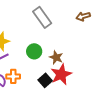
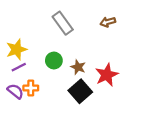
red star: (61, 74) -> (107, 75), moved
black square: (45, 80) -> (80, 91), moved, size x1.5

